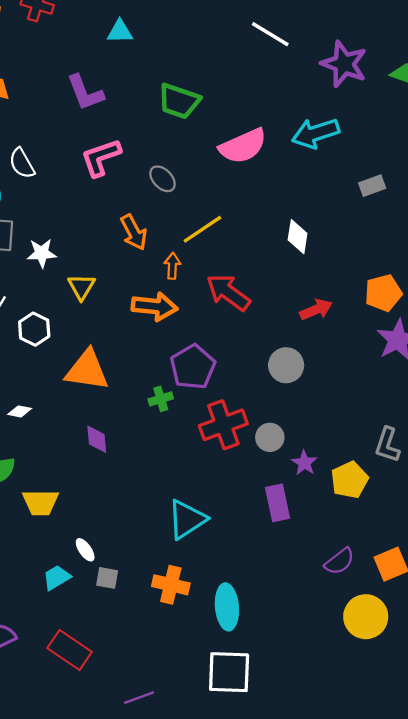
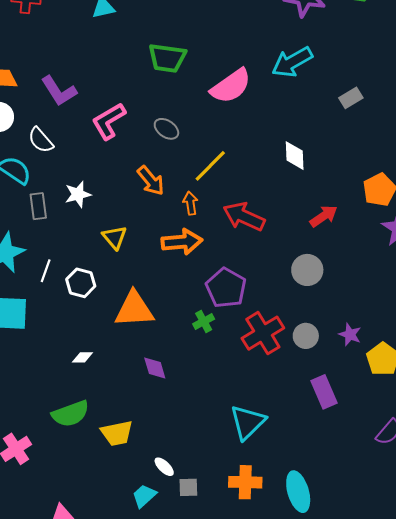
purple L-shape: (85, 93) -> (59, 91), moved
white star: (42, 253) -> (78, 194), moved
purple star: (304, 463) -> (350, 334), moved

